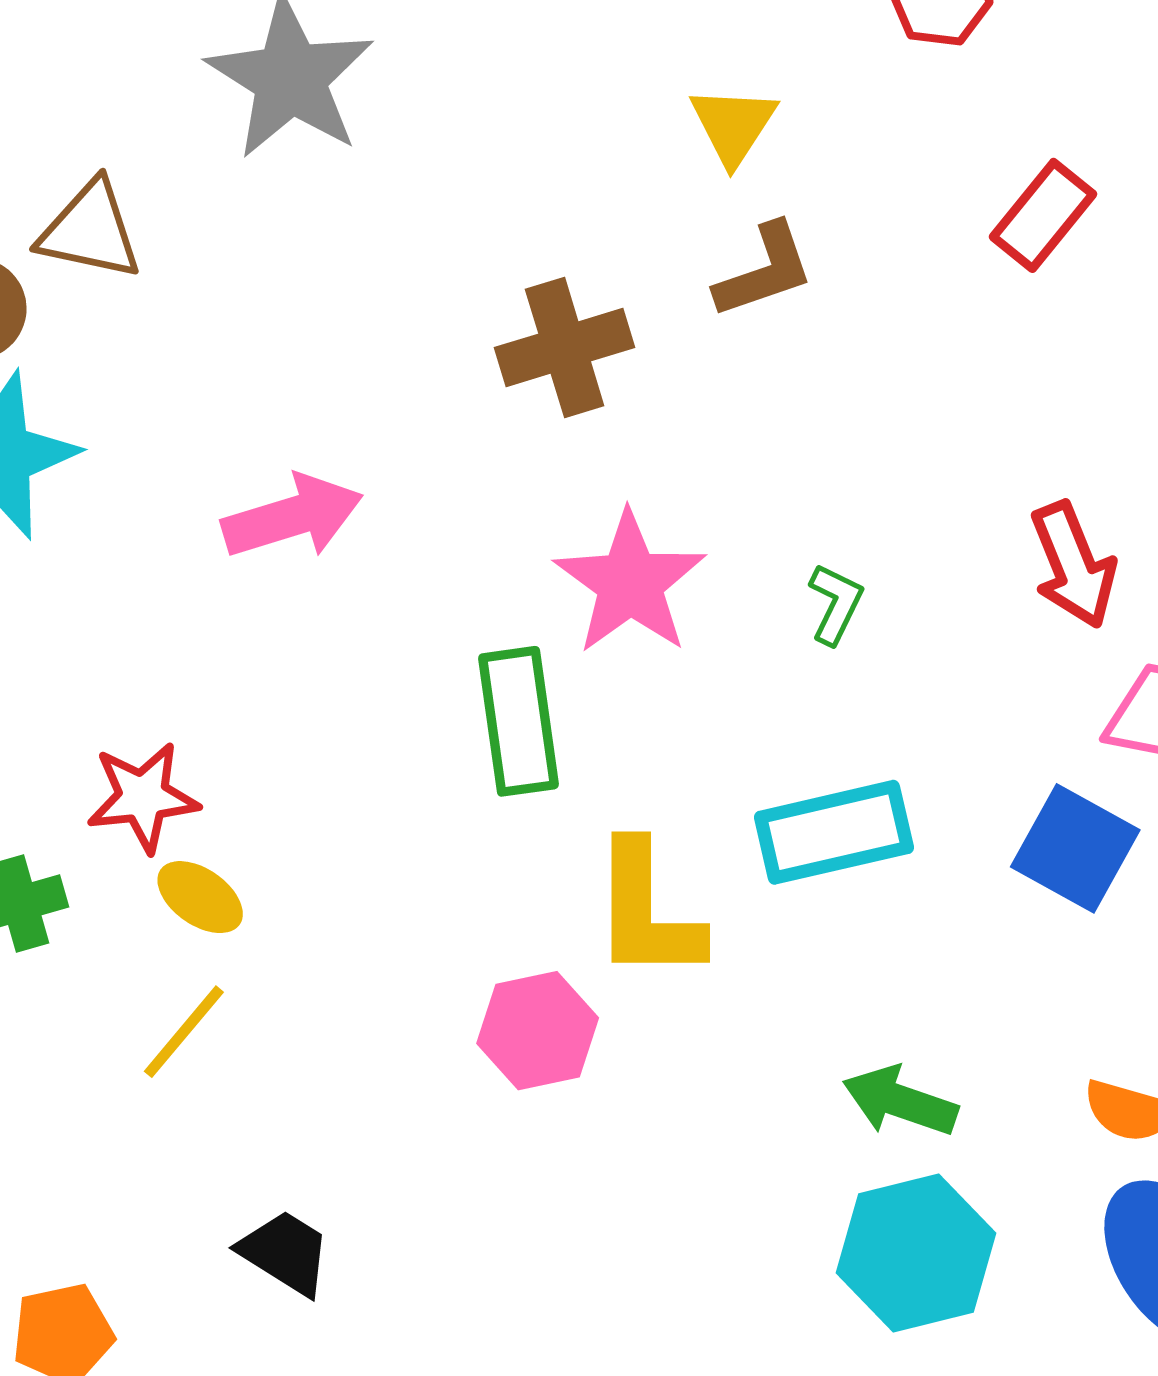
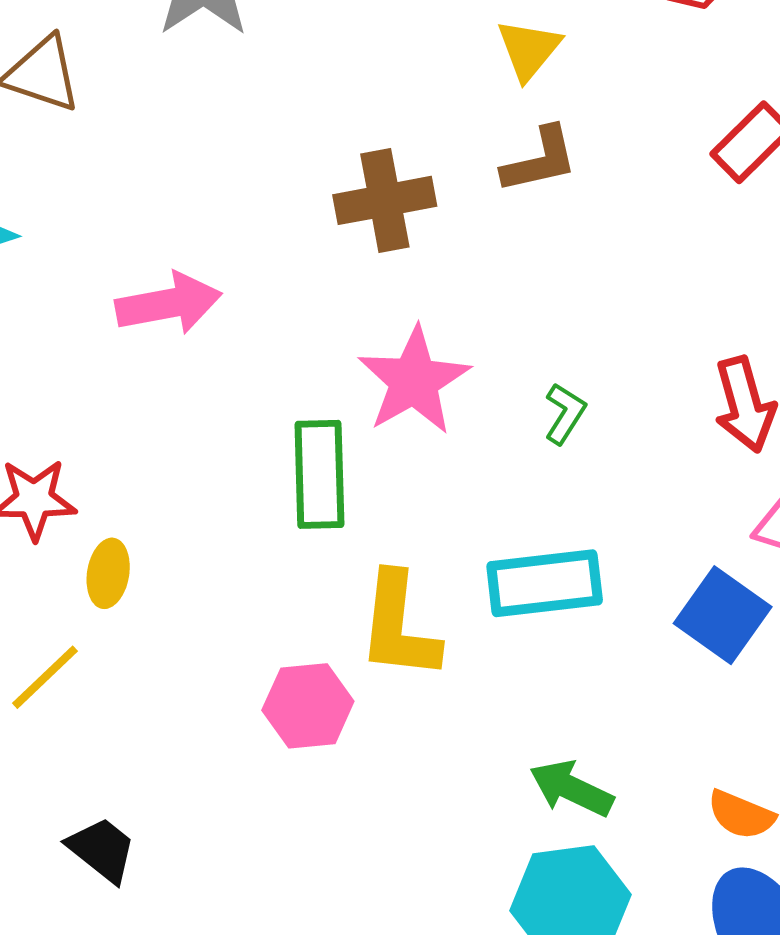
yellow ellipse: (200, 897) -> (108, 573), moved, turned 58

